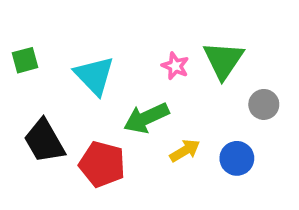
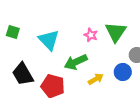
green square: (25, 60) -> (13, 32), turned 32
blue circle: (237, 158) -> (123, 72), moved

